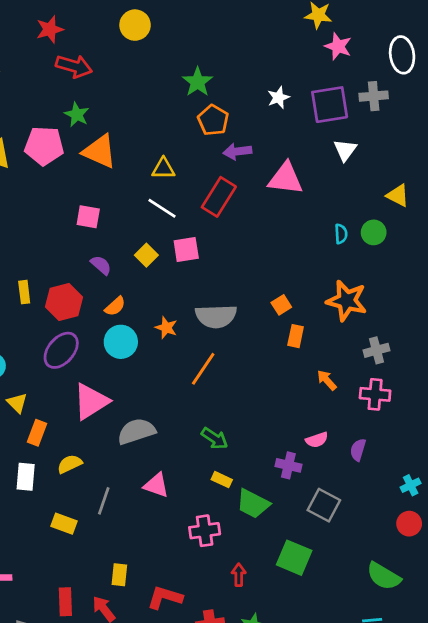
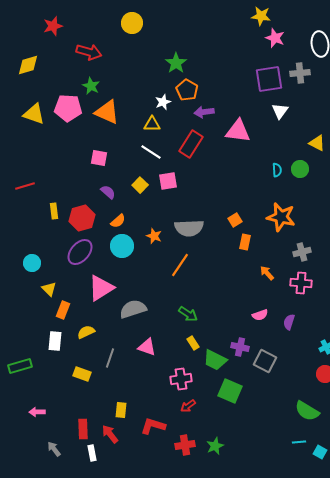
red star: (50, 29) -> (53, 26), moved
white star: (278, 97) -> (163, 102), moved
purple cross: (288, 465) -> (240, 347), moved
yellow rectangle: (222, 480) -> (193, 343), turned 32
green square: (294, 558) -> (230, 391), moved
red arrow: (239, 575) -> (188, 406), moved, turned -126

